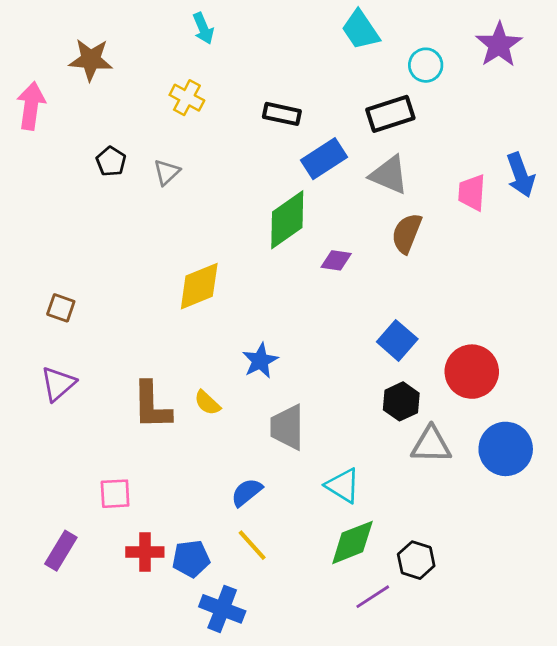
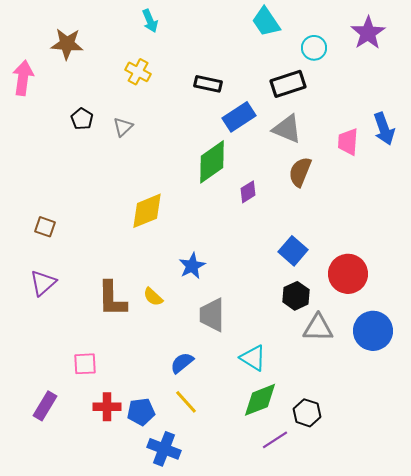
purple diamond: (336, 260) -> (248, 192), turned -40

